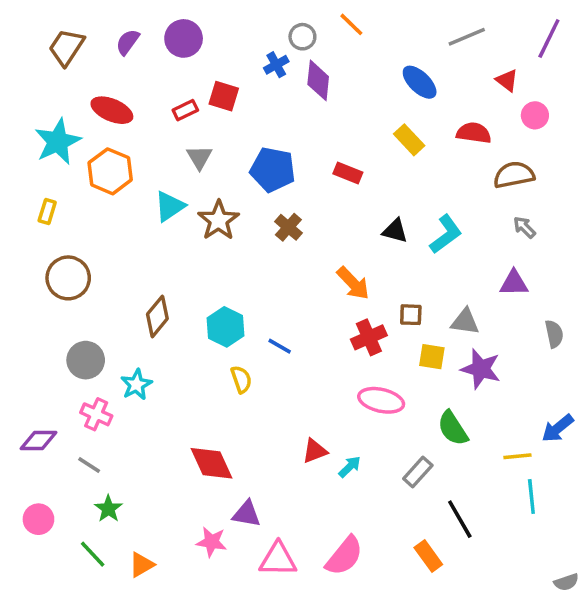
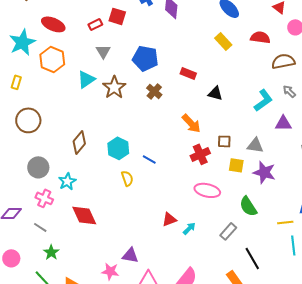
red rectangle: (348, 173) -> (188, 73), moved
cyan L-shape: (446, 234) -> (263, 100), moved
red diamond: (212, 463) -> (84, 215), moved

